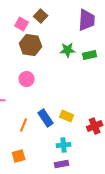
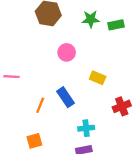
pink circle: (27, 79) -> (67, 52), moved
yellow rectangle: (67, 116) -> (98, 78), moved

